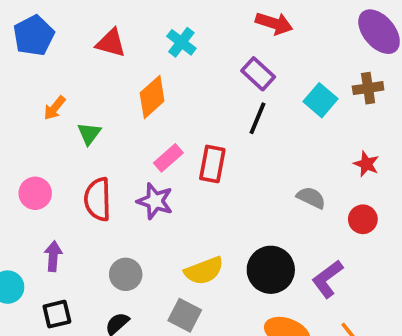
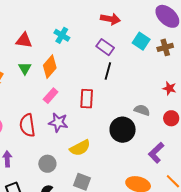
cyan square: (321, 100) -> (141, 41), moved
green triangle: (89, 134) -> (25, 68), moved
pink rectangle: (168, 158) -> (51, 96), moved
black circle: (271, 270) -> (123, 130), moved
yellow semicircle: (204, 271) -> (80, 148), moved

